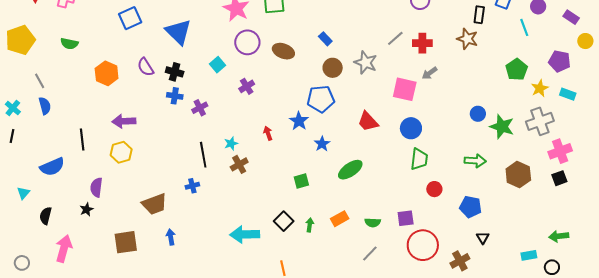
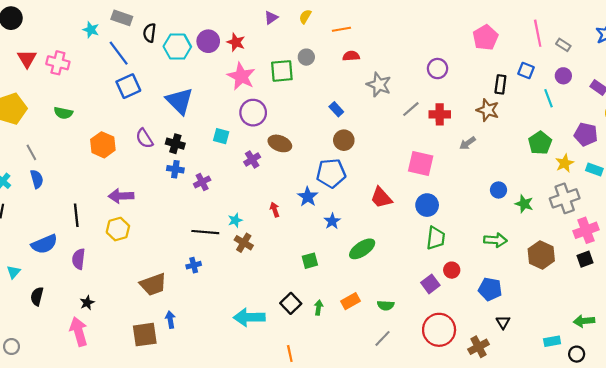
brown ellipse: (283, 51) -> (280, 143), moved
gray star: (366, 63) -> (379, 85), moved
cyan square: (218, 65) -> (221, 136), turned -35
gray arrow: (430, 73) -> (468, 143), moved
green star: (502, 127) -> (524, 204), size x0.7
black line: (203, 155) -> (205, 232), turned -75
brown cross: (239, 164) -> (244, 243), turned -30
purple semicircle: (96, 187) -> (79, 259), moved
black star: (87, 209) -> (87, 303), moved
purple square: (406, 218) -> (430, 284), moved, turned -30
brown square: (126, 242) -> (145, 335), moved
pink arrow: (64, 249) -> (79, 331), moved, turned -32

